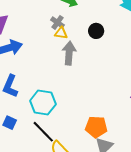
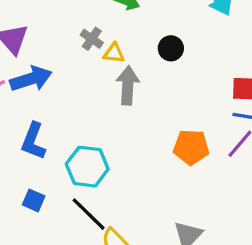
gray cross: (57, 22) -> (92, 39), moved
orange pentagon: (96, 127) -> (191, 147), moved

